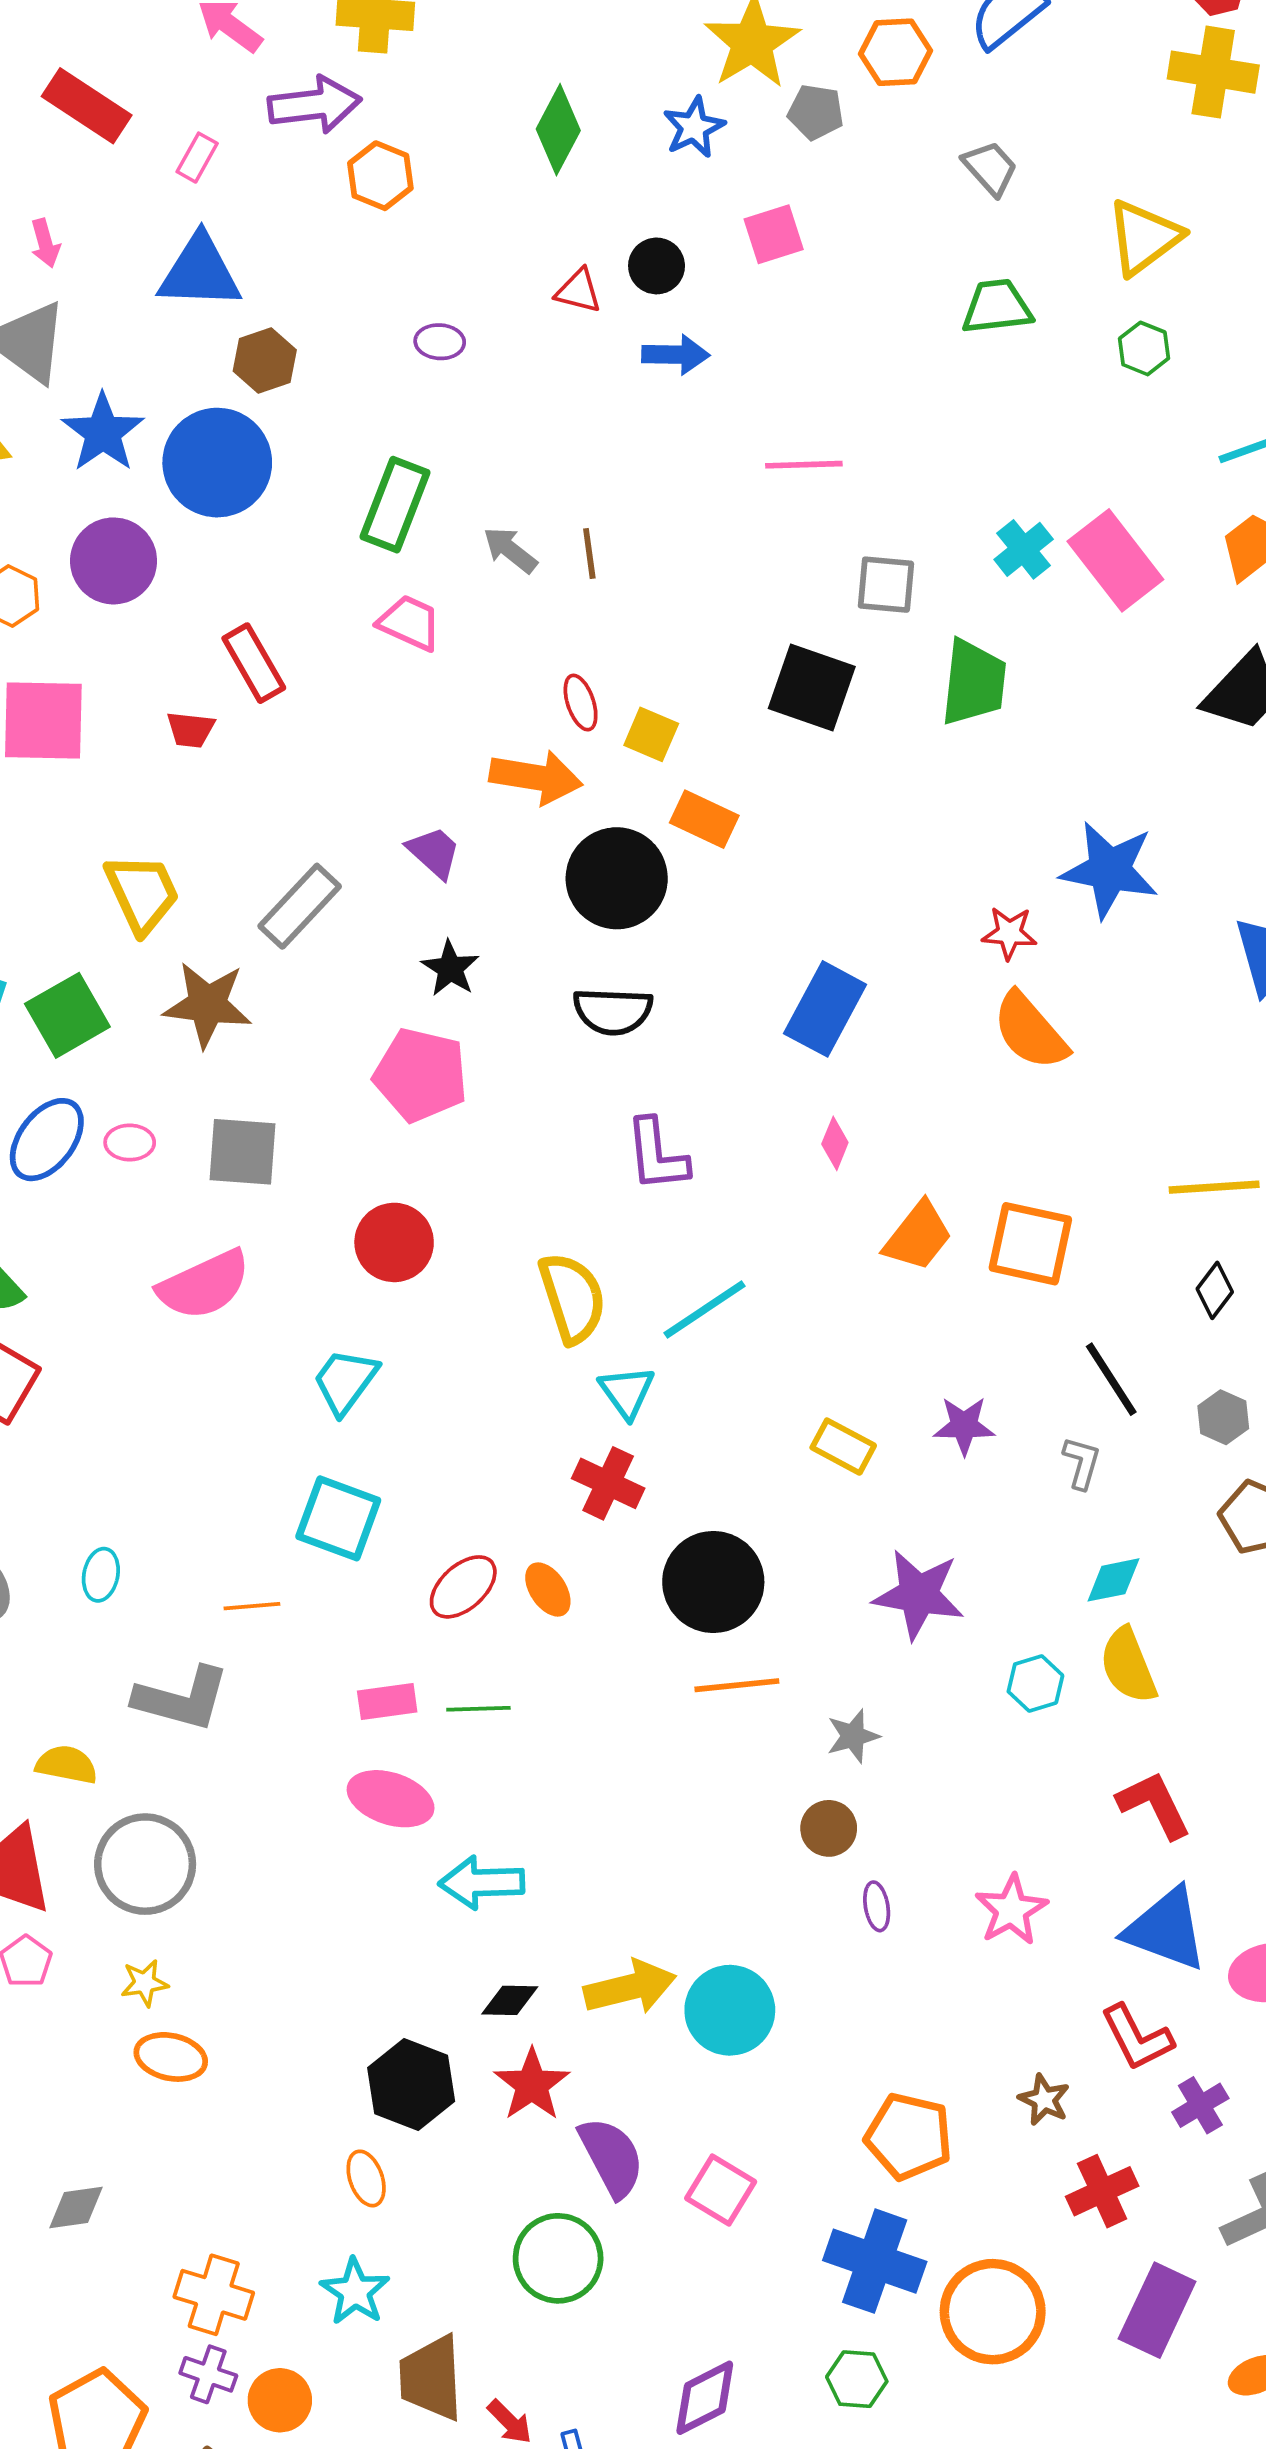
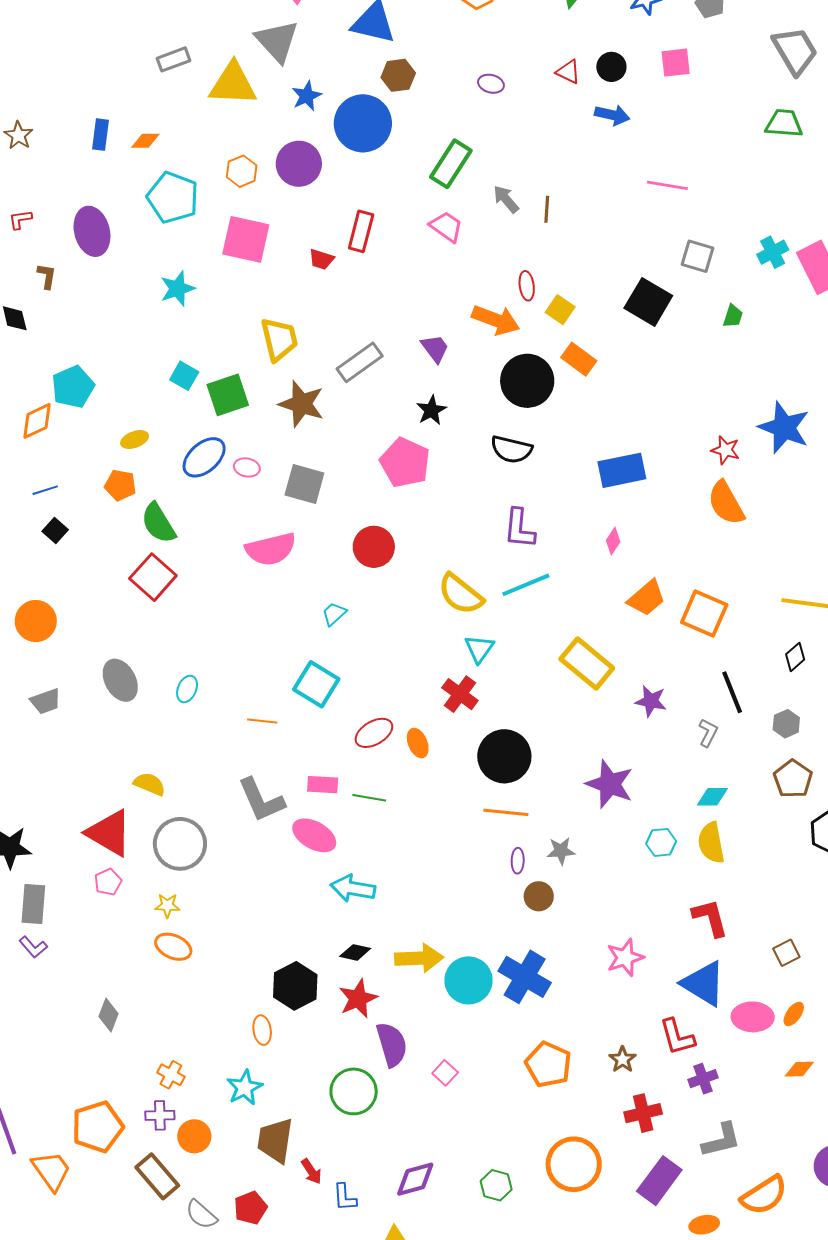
gray trapezoid: (990, 168) -> (795, 51), size x1.6
blue star: (103, 432) -> (307, 96), size x0.7
red rectangle: (254, 663) -> (361, 231), turned 33
green trapezoid: (974, 683) -> (733, 316), size x0.5
blue rectangle: (825, 1009) -> (622, 470), turned 39
yellow semicircle: (572, 1298) -> (461, 594), turned 135
cyan line: (705, 1310) -> (526, 585), moved
cyan trapezoid: (345, 1381) -> (334, 614), size x0.7
yellow rectangle: (843, 1447) -> (587, 663), moved, size x1.6
gray L-shape: (182, 1699) -> (261, 800), moved, turned 40
purple ellipse: (877, 1906) -> (518, 861), moved
pink square: (721, 2190) -> (445, 1073), size x0.7
gray diamond: (76, 2207) -> (108, 1015), turned -72
blue cross: (875, 2261) -> (525, 977), moved
orange cross: (214, 2295) -> (171, 1075), size x0.7
purple cross: (208, 2374) -> (160, 1115), turned -32

